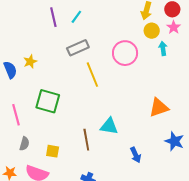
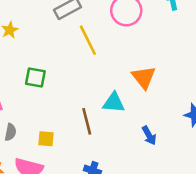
green square: (48, 101) -> (35, 78), size x0.7
orange triangle: (159, 108) -> (144, 77), moved, turned -45

